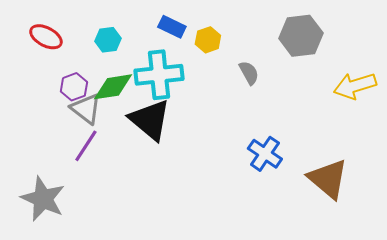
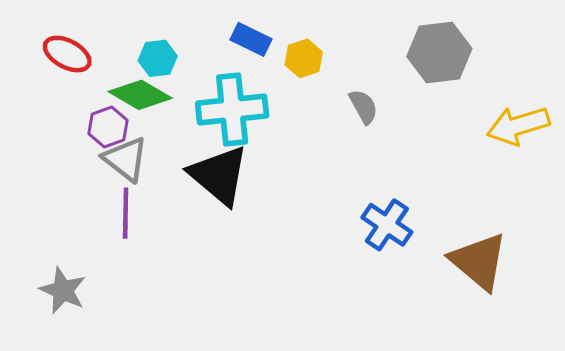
green diamond: (113, 87) -> (140, 95), moved, turned 39
purple line: (86, 146) -> (126, 213), turned -32
gray star: (43, 199) -> (63, 290), size x0.7

